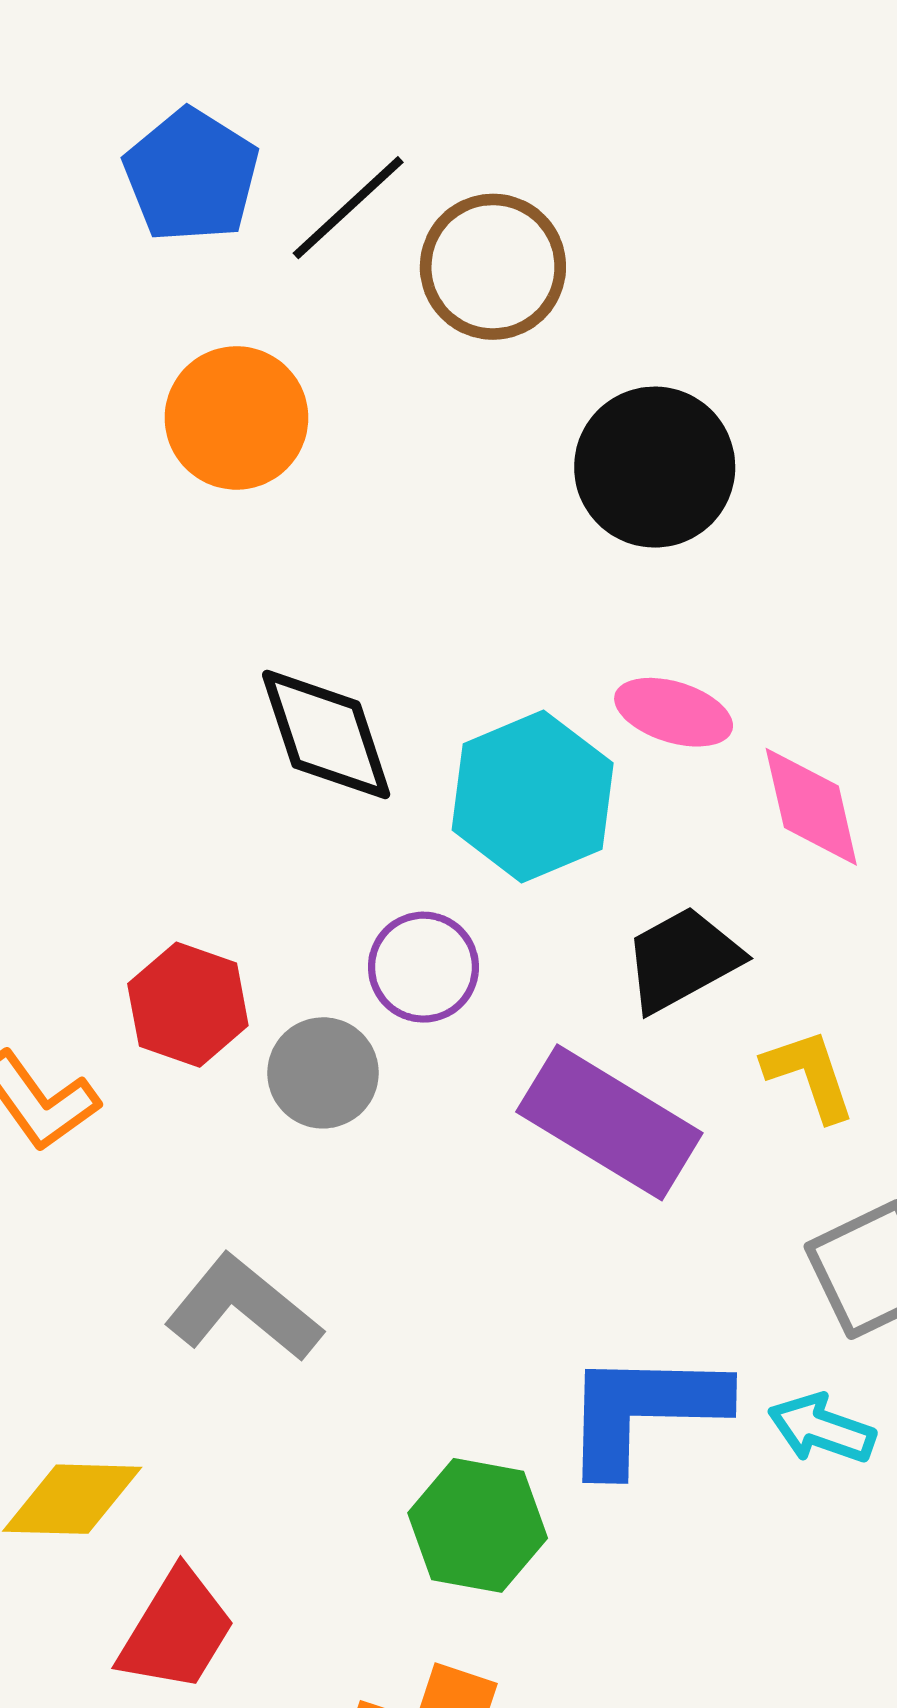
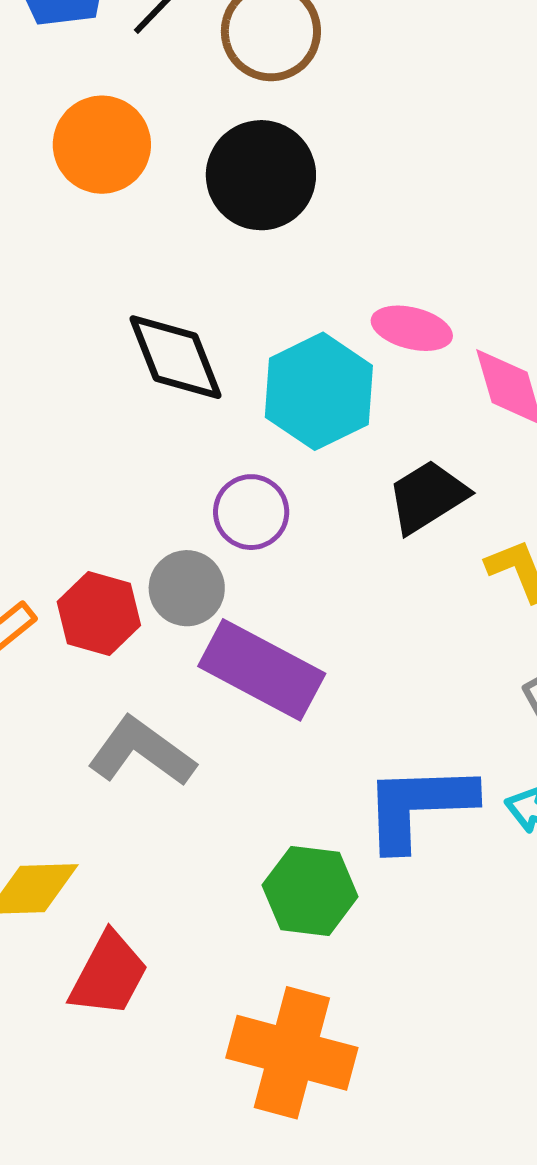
black circle: (655, 467) -> (261, 175), moved
red hexagon: (188, 1005) -> (99, 614), moved
purple rectangle: (609, 1122) -> (262, 670), moved

